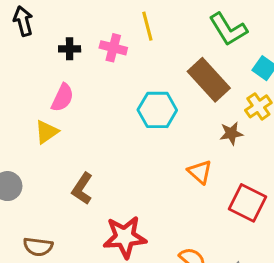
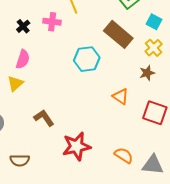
black cross: (70, 49) -> (23, 26), turned -32
brown star: (231, 133) -> (147, 73), moved
brown L-shape: (82, 189) -> (44, 118), turned 120

